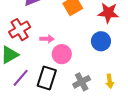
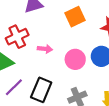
pink circle: (62, 54) -> (75, 59), moved

